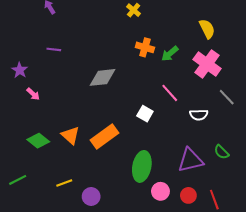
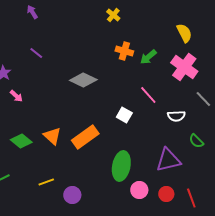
purple line: (54, 49) -> (36, 53), turned 32
gray diamond: (102, 77) -> (83, 80), turned 32
green semicircle: (222, 152) -> (196, 141), moved

